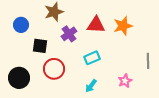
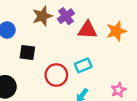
purple cross: (69, 34) -> (66, 16), moved
red circle: (54, 69) -> (56, 75), moved

